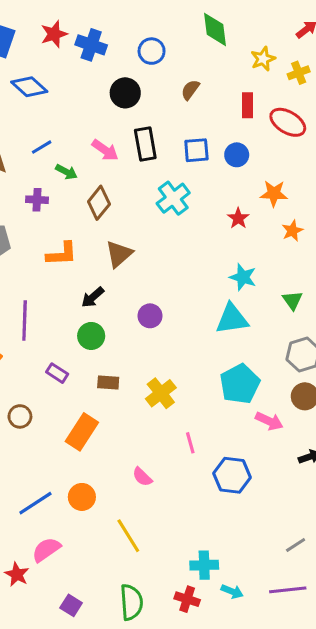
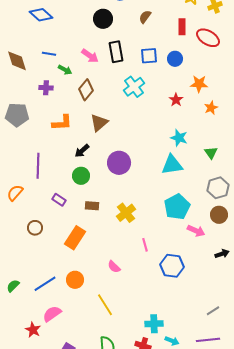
blue line: (42, 147) -> (49, 54), turned 40
purple circle: (150, 316) -> (119, 163), size x1.5

